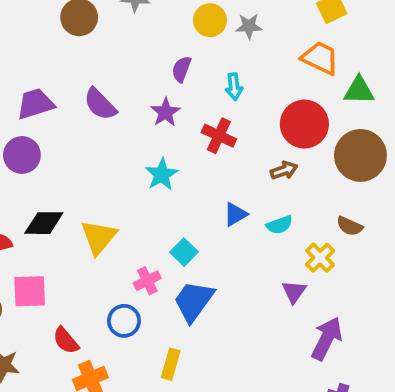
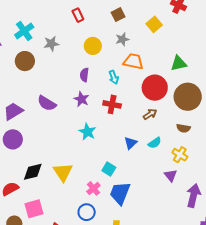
gray star: (249, 26) -> (122, 39), moved
orange trapezoid: (320, 58) -> (133, 61), moved
brown semicircle: (350, 226) -> (183, 128), moved

